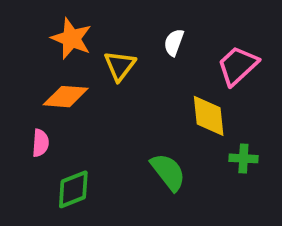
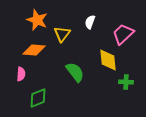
green semicircle: (168, 172) -> (75, 72), moved

